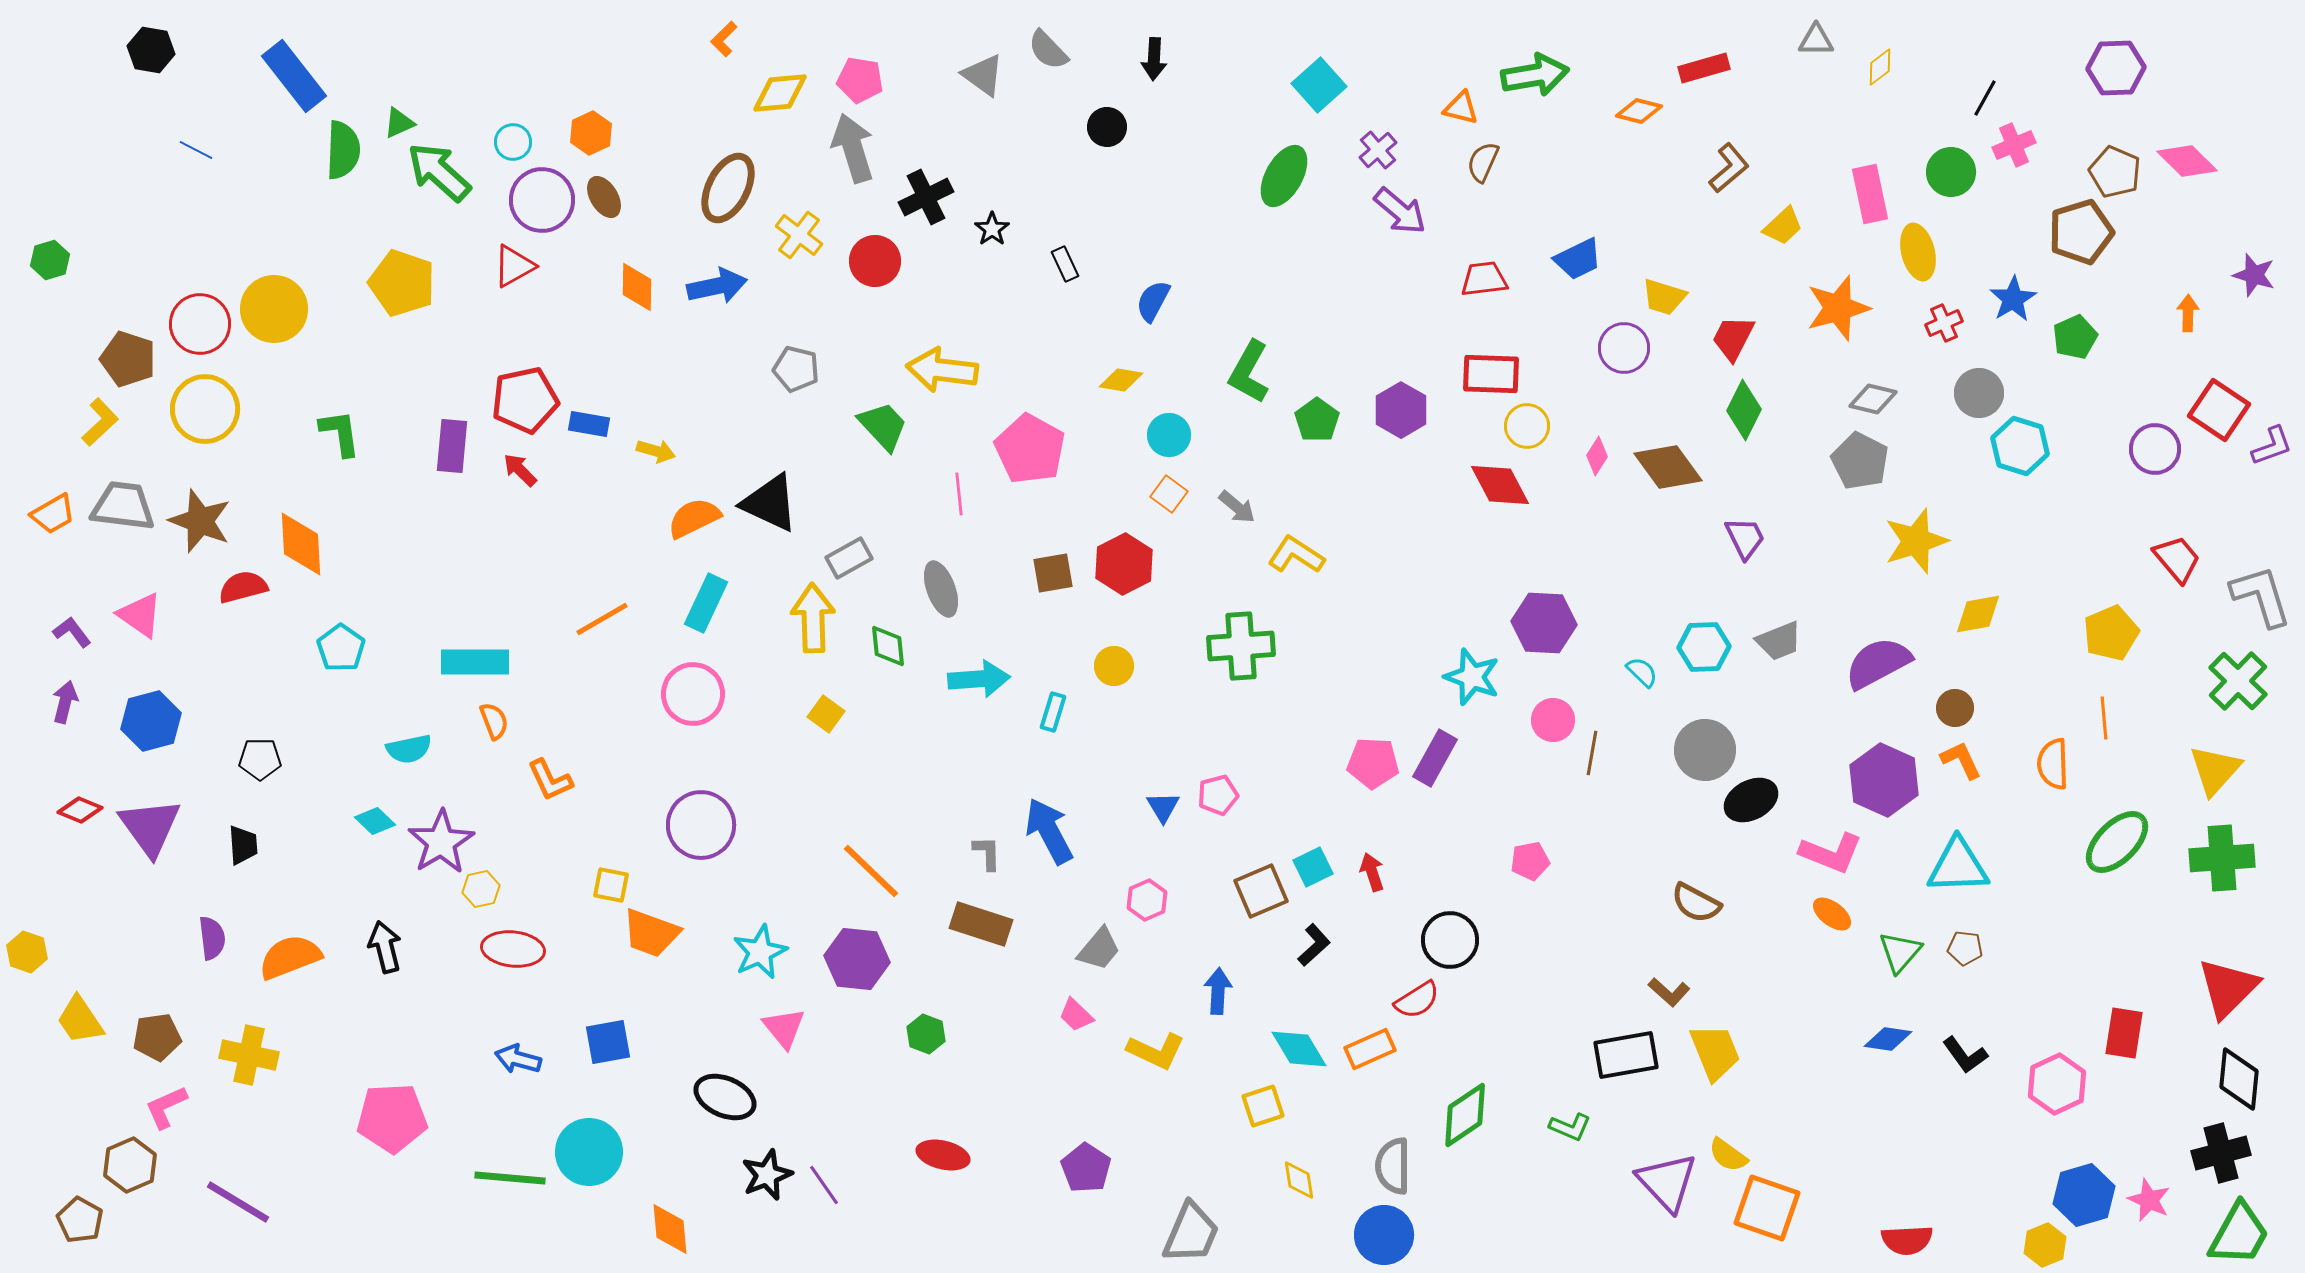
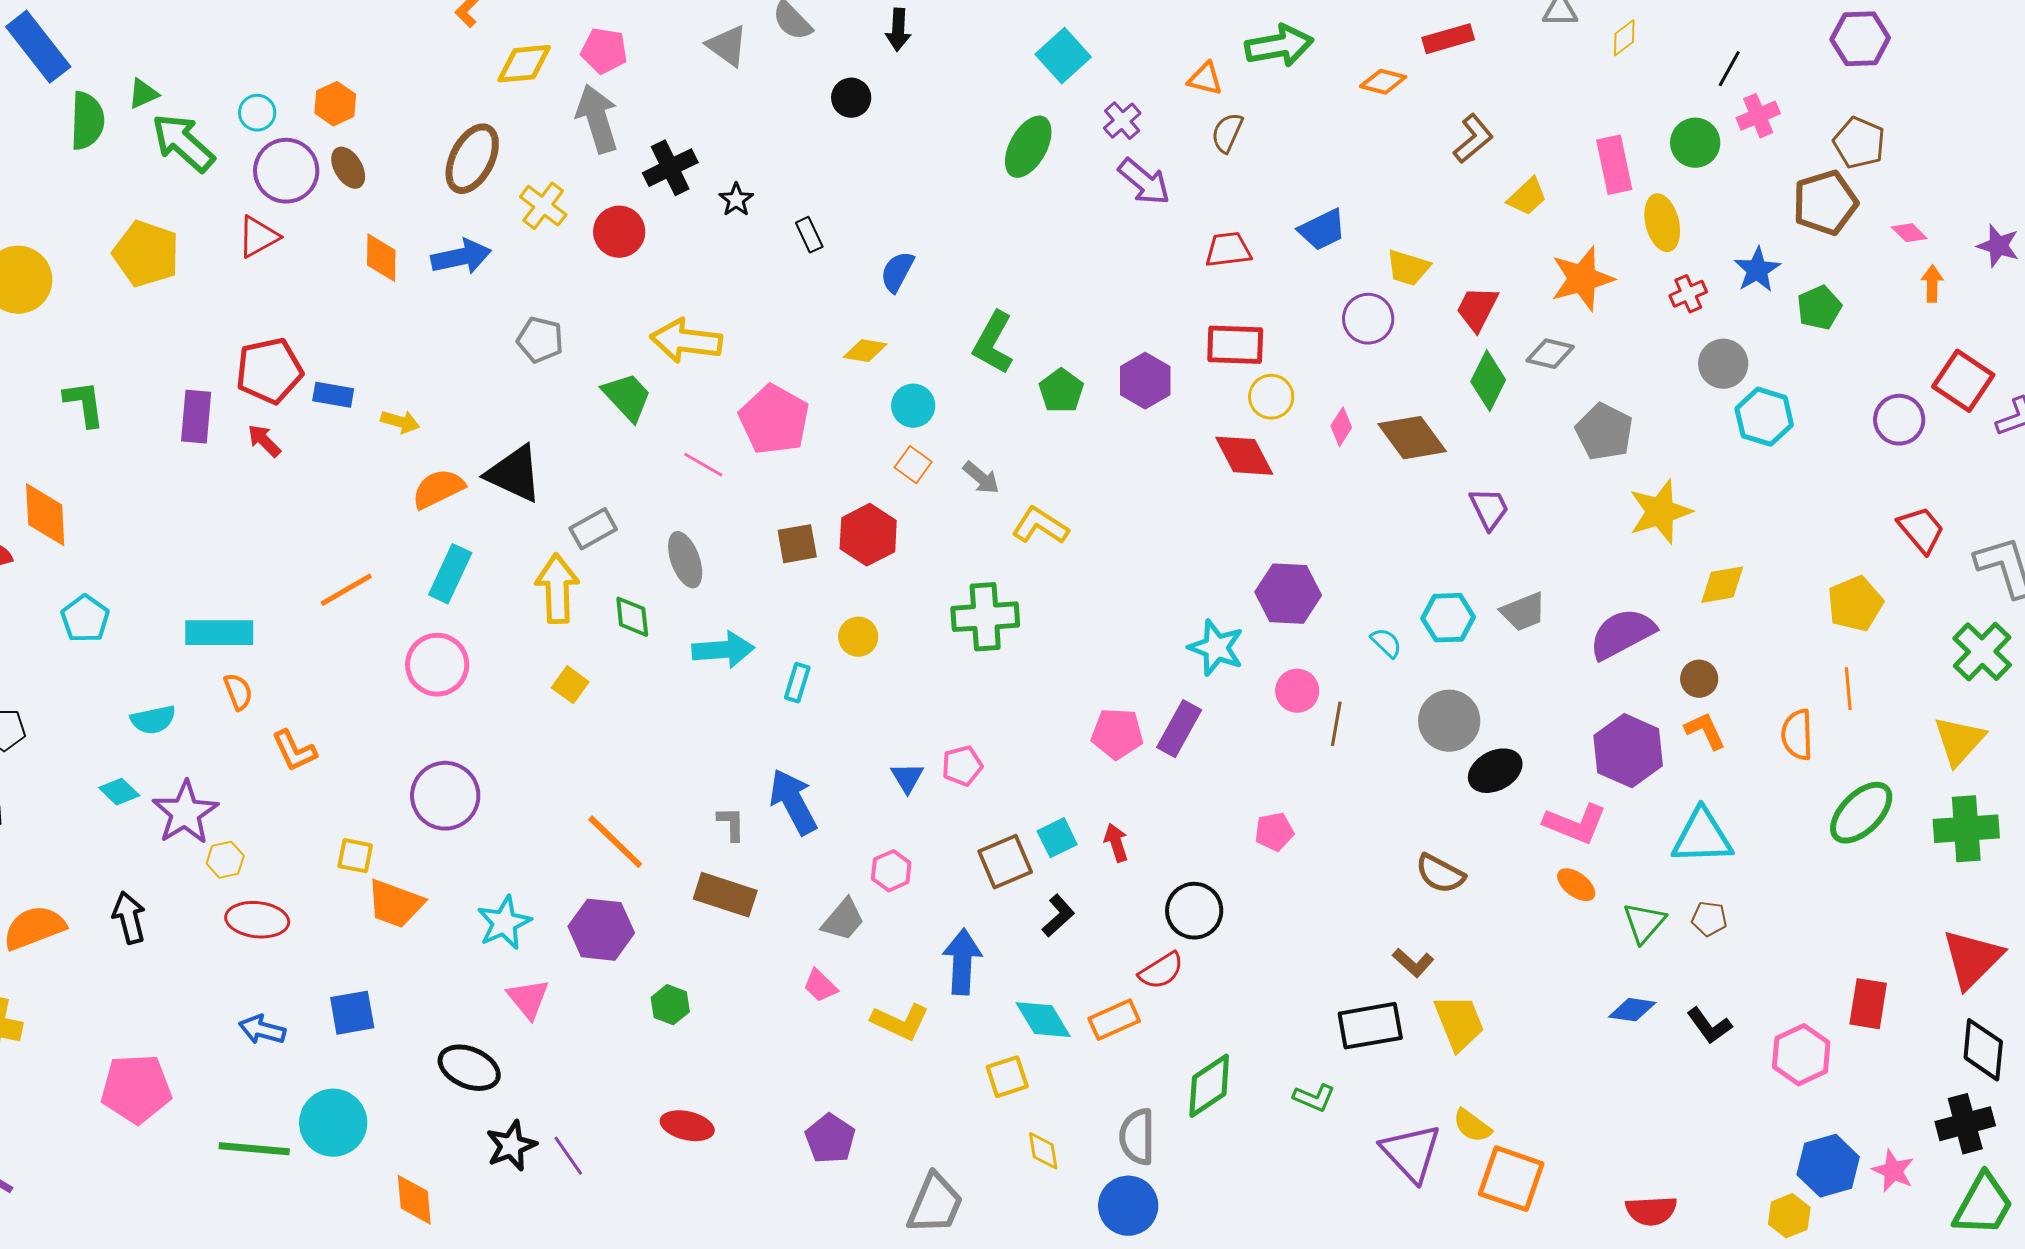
pink diamond: (2187, 161) -> (1909, 233), moved, size x0.6
gray diamond: (1873, 399) -> (1550, 354), moved
pink line: (959, 494) -> (703, 465), turned -54
blue arrow: (1218, 991) -> (962, 962), size x1.4

